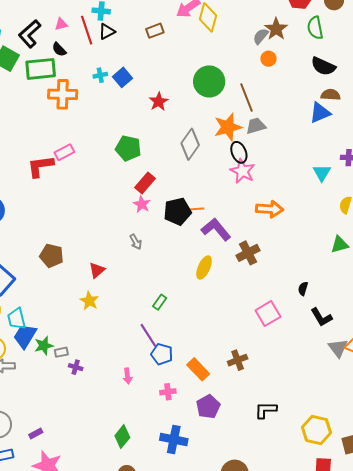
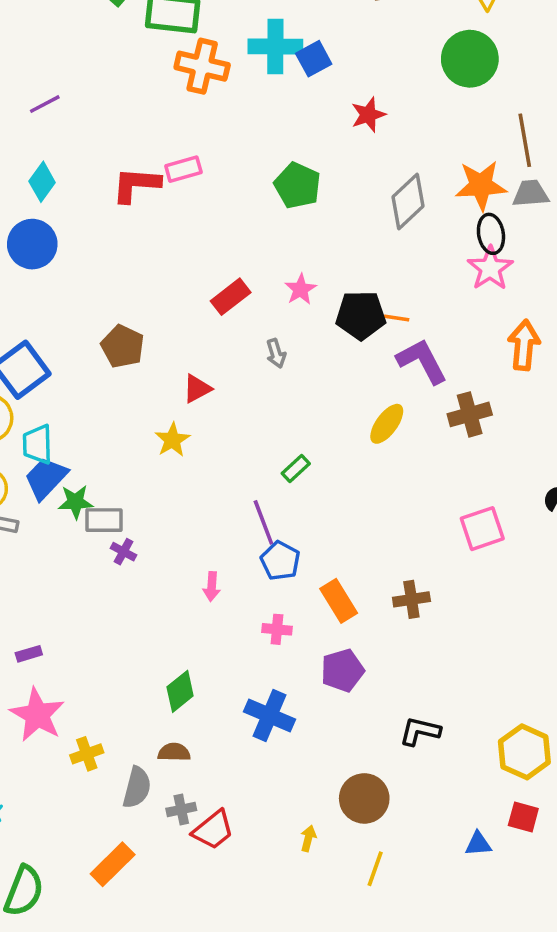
cyan cross: (100, 75) -> (275, 47), size x2.0
green circle: (209, 81) -> (470, 59), moved
red rectangle: (145, 183) -> (231, 297), moved
orange arrow: (270, 209) -> (524, 345), turned -100
gray rectangle: (61, 352) -> (104, 520), size x1.5
black L-shape: (266, 410) -> (420, 731), moved

